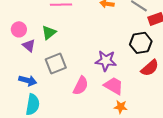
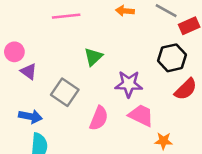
green triangle: (49, 33) -> (93, 57), moved
gray square: (56, 64) -> (65, 92), turned -30
orange star: (121, 107) -> (163, 141), moved

